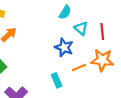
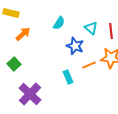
cyan semicircle: (65, 12) -> (59, 23), moved

